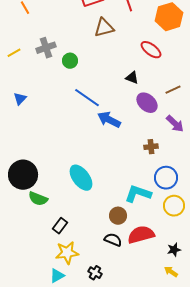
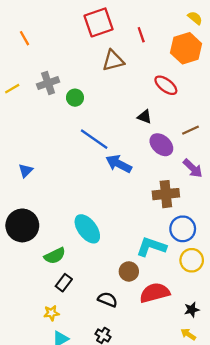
blue triangle: (20, 99) -> (26, 171), moved
brown cross: (151, 147) -> (166, 194), size x1.6
green semicircle: (38, 199) -> (55, 256), moved, turned -48
black semicircle: (113, 240) -> (108, 300), moved
yellow star: (67, 253) -> (51, 313), moved, size x0.6

